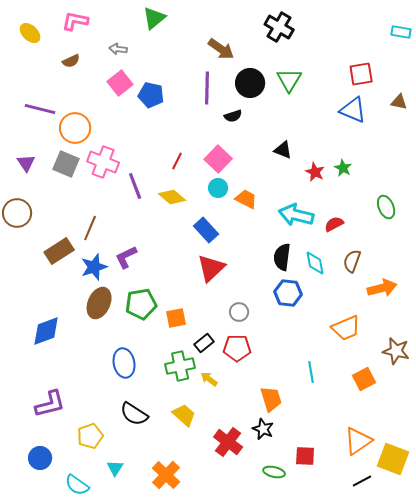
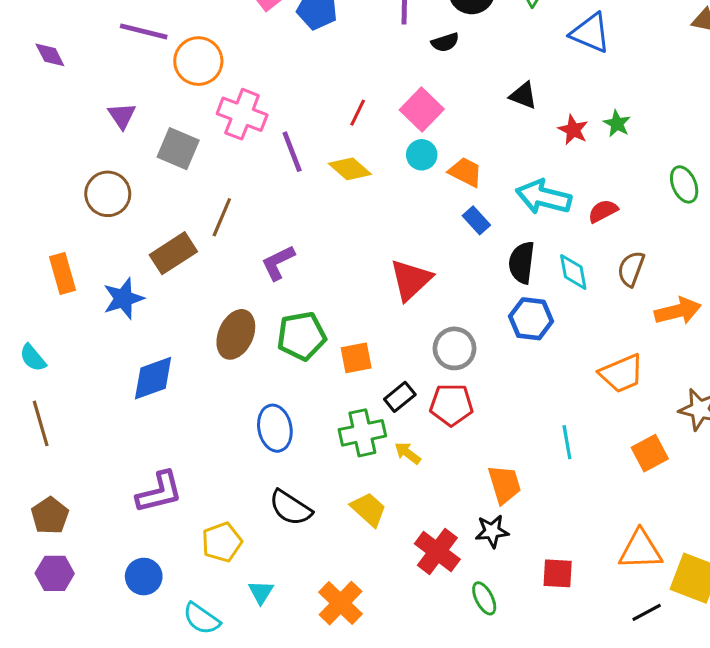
blue triangle: (353, 110) -> (590, 33), moved
gray square: (66, 164) -> (178, 149), moved
blue rectangle: (206, 230) -> (476, 220), moved, size x0.7
blue star: (94, 267) -> (123, 298), moved
gray circle: (239, 312) -> (455, 348), size x1.4
black star: (263, 429) -> (492, 531), turned -30
orange triangle: (358, 441) -> (640, 550), turned 32
green ellipse: (274, 472) -> (484, 598), moved, turned 50

